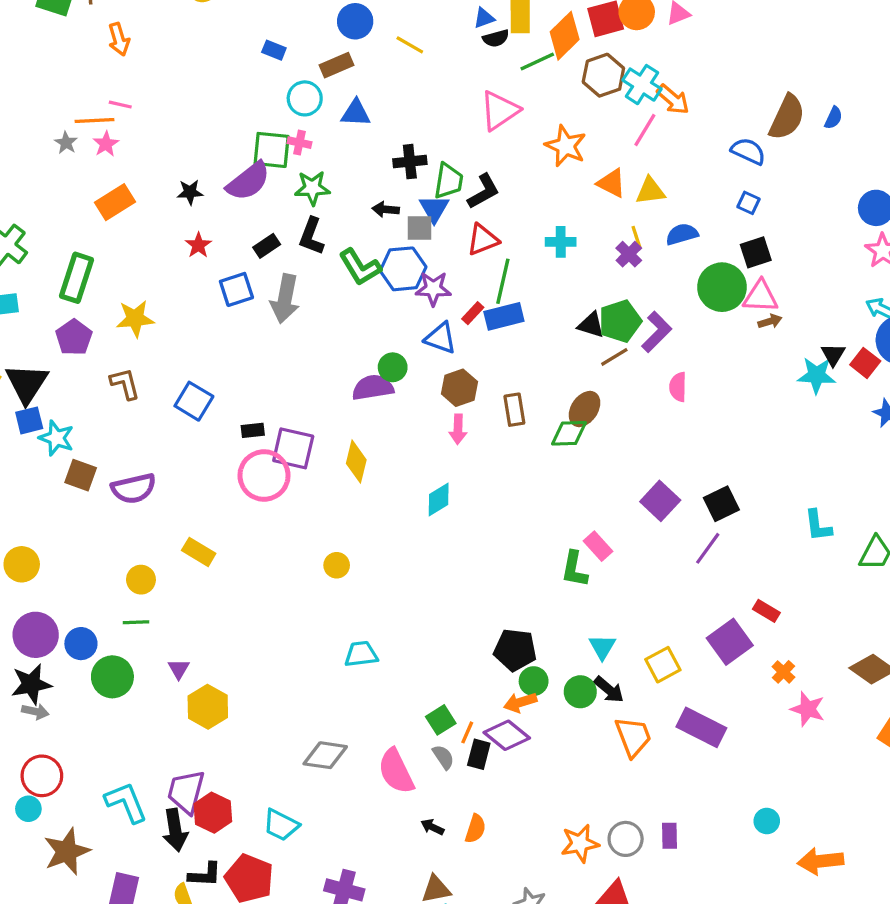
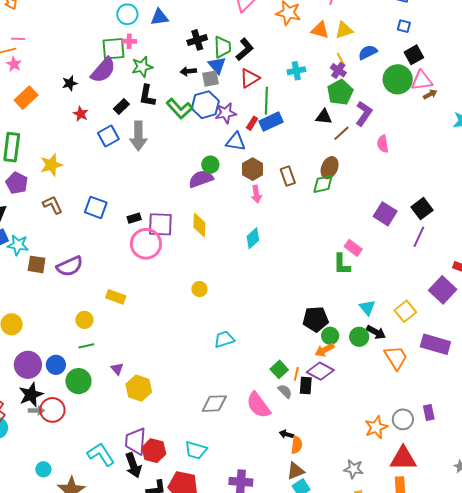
green pentagon: (620, 321) -> (340, 92), moved
red circle: (42, 776) -> (52, 410), moved
orange semicircle: (475, 829) -> (297, 445), moved

